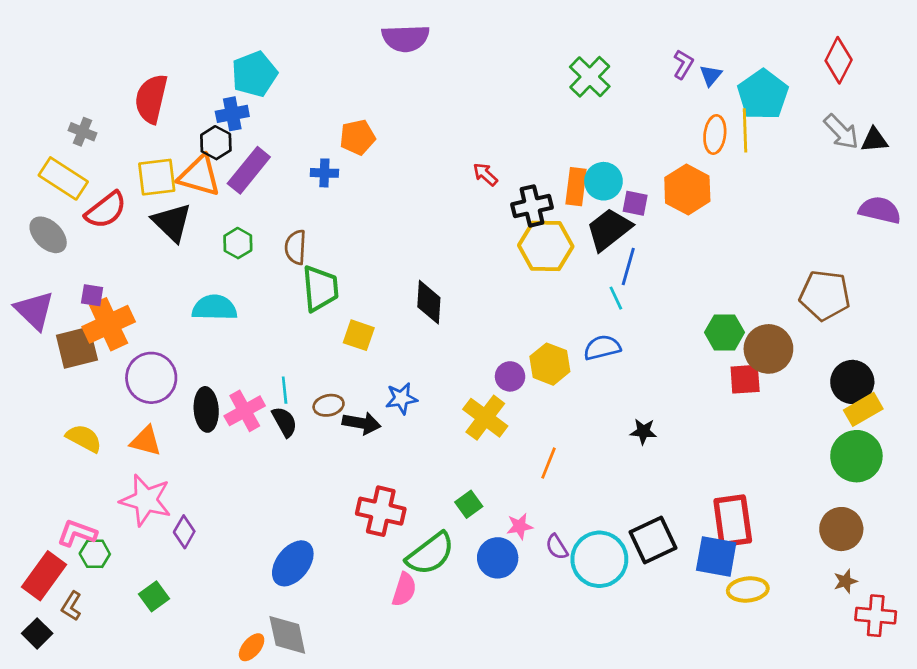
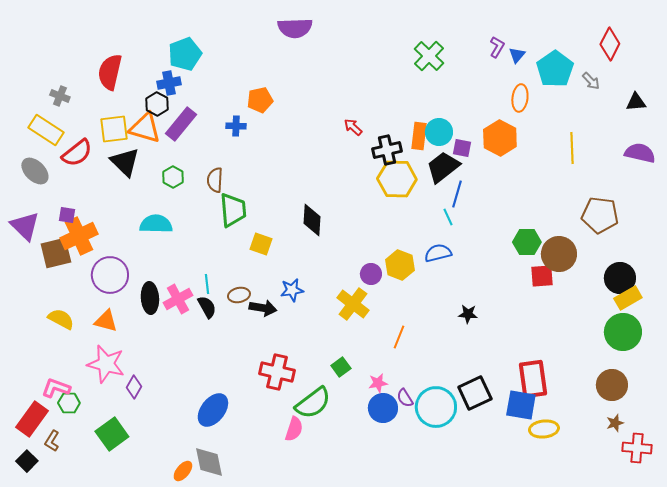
yellow line: (745, 130) -> (572, 148), moved
gray arrow: (841, 132) -> (591, 81), moved, size x0.7
blue circle: (498, 558) -> (383, 408), moved
green square: (154, 596) -> (112, 434), size x1.5

